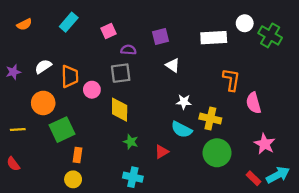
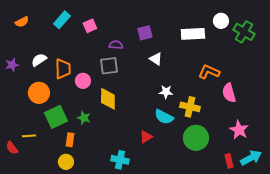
pink square: (108, 31) -> (90, 26), moved
orange L-shape: (231, 80) -> (209, 72), turned -75
yellow line: (18, 130) -> (29, 136), moved
green star: (131, 142) -> (84, 118), moved
red rectangle: (254, 178) -> (229, 161), turned 32

